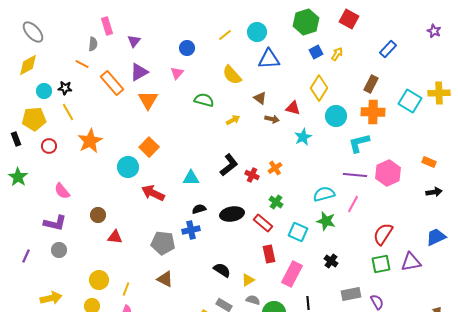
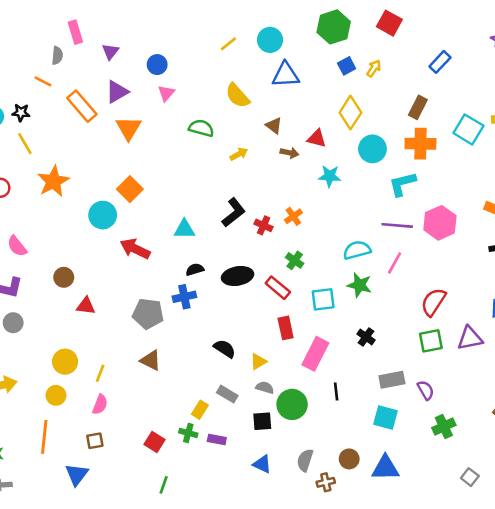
blue circle: (187, 48) -> (157, 65), moved
cyan star: (303, 137) -> (330, 176), turned 30
cyan square: (298, 232) -> (323, 299), turned -30

